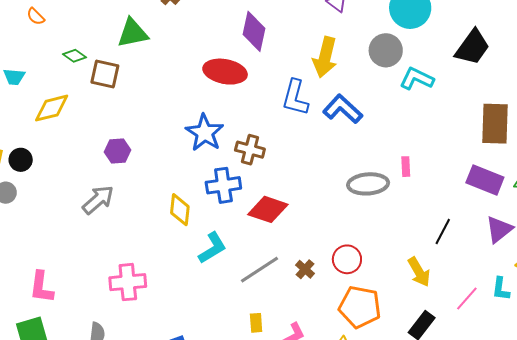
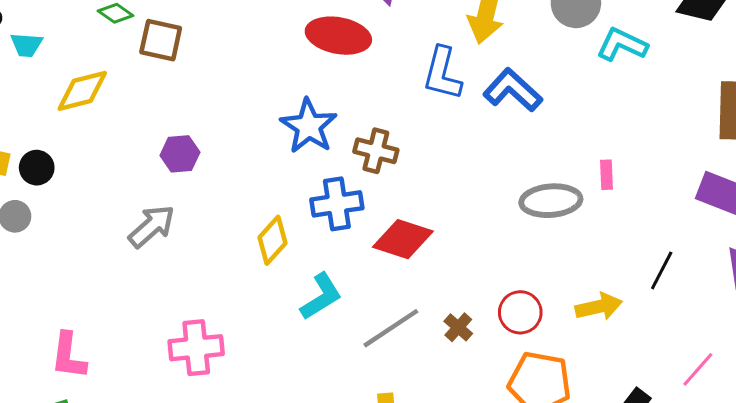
yellow diamond: (180, 210) -> (273, 240), turned 36
yellow arrow: (419, 272) -> (599, 307), moved, turned -72

